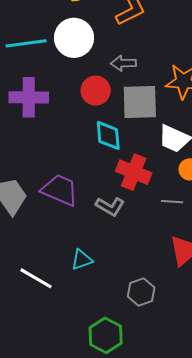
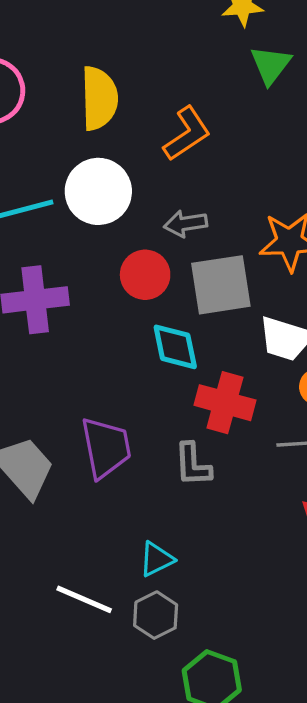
purple trapezoid: (60, 190) -> (106, 448), turned 63
gray L-shape: (110, 206) -> (193, 465), turned 64
gray hexagon: (141, 292) -> (156, 615), moved

